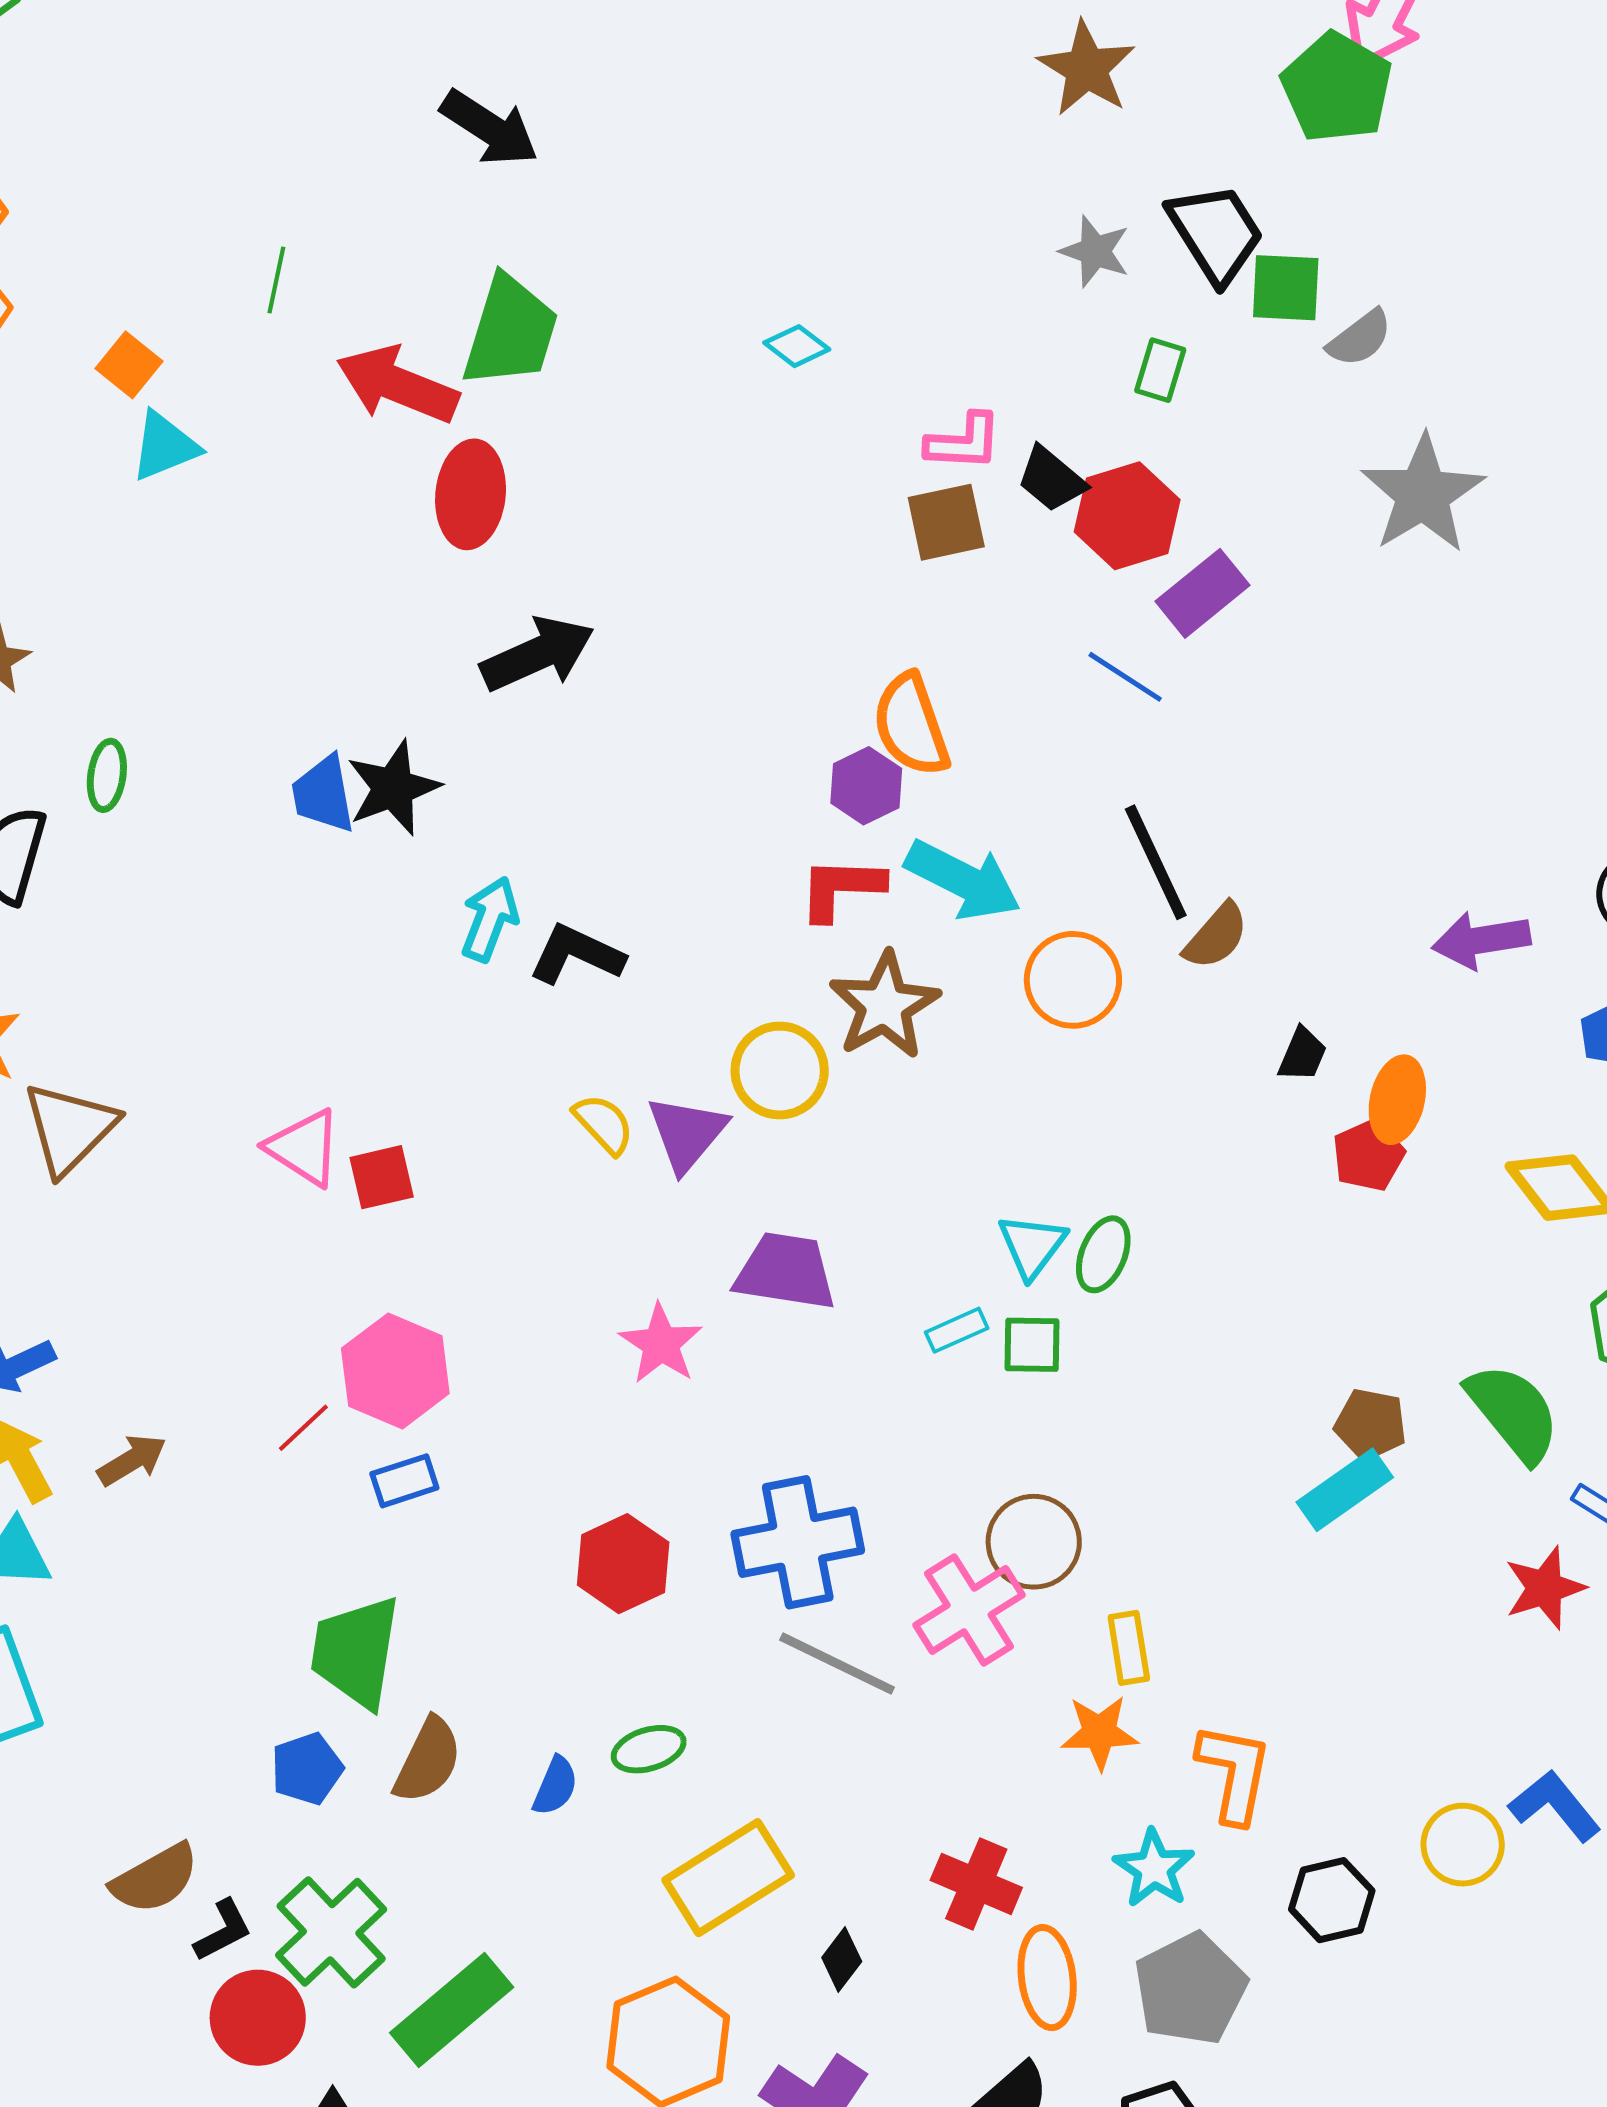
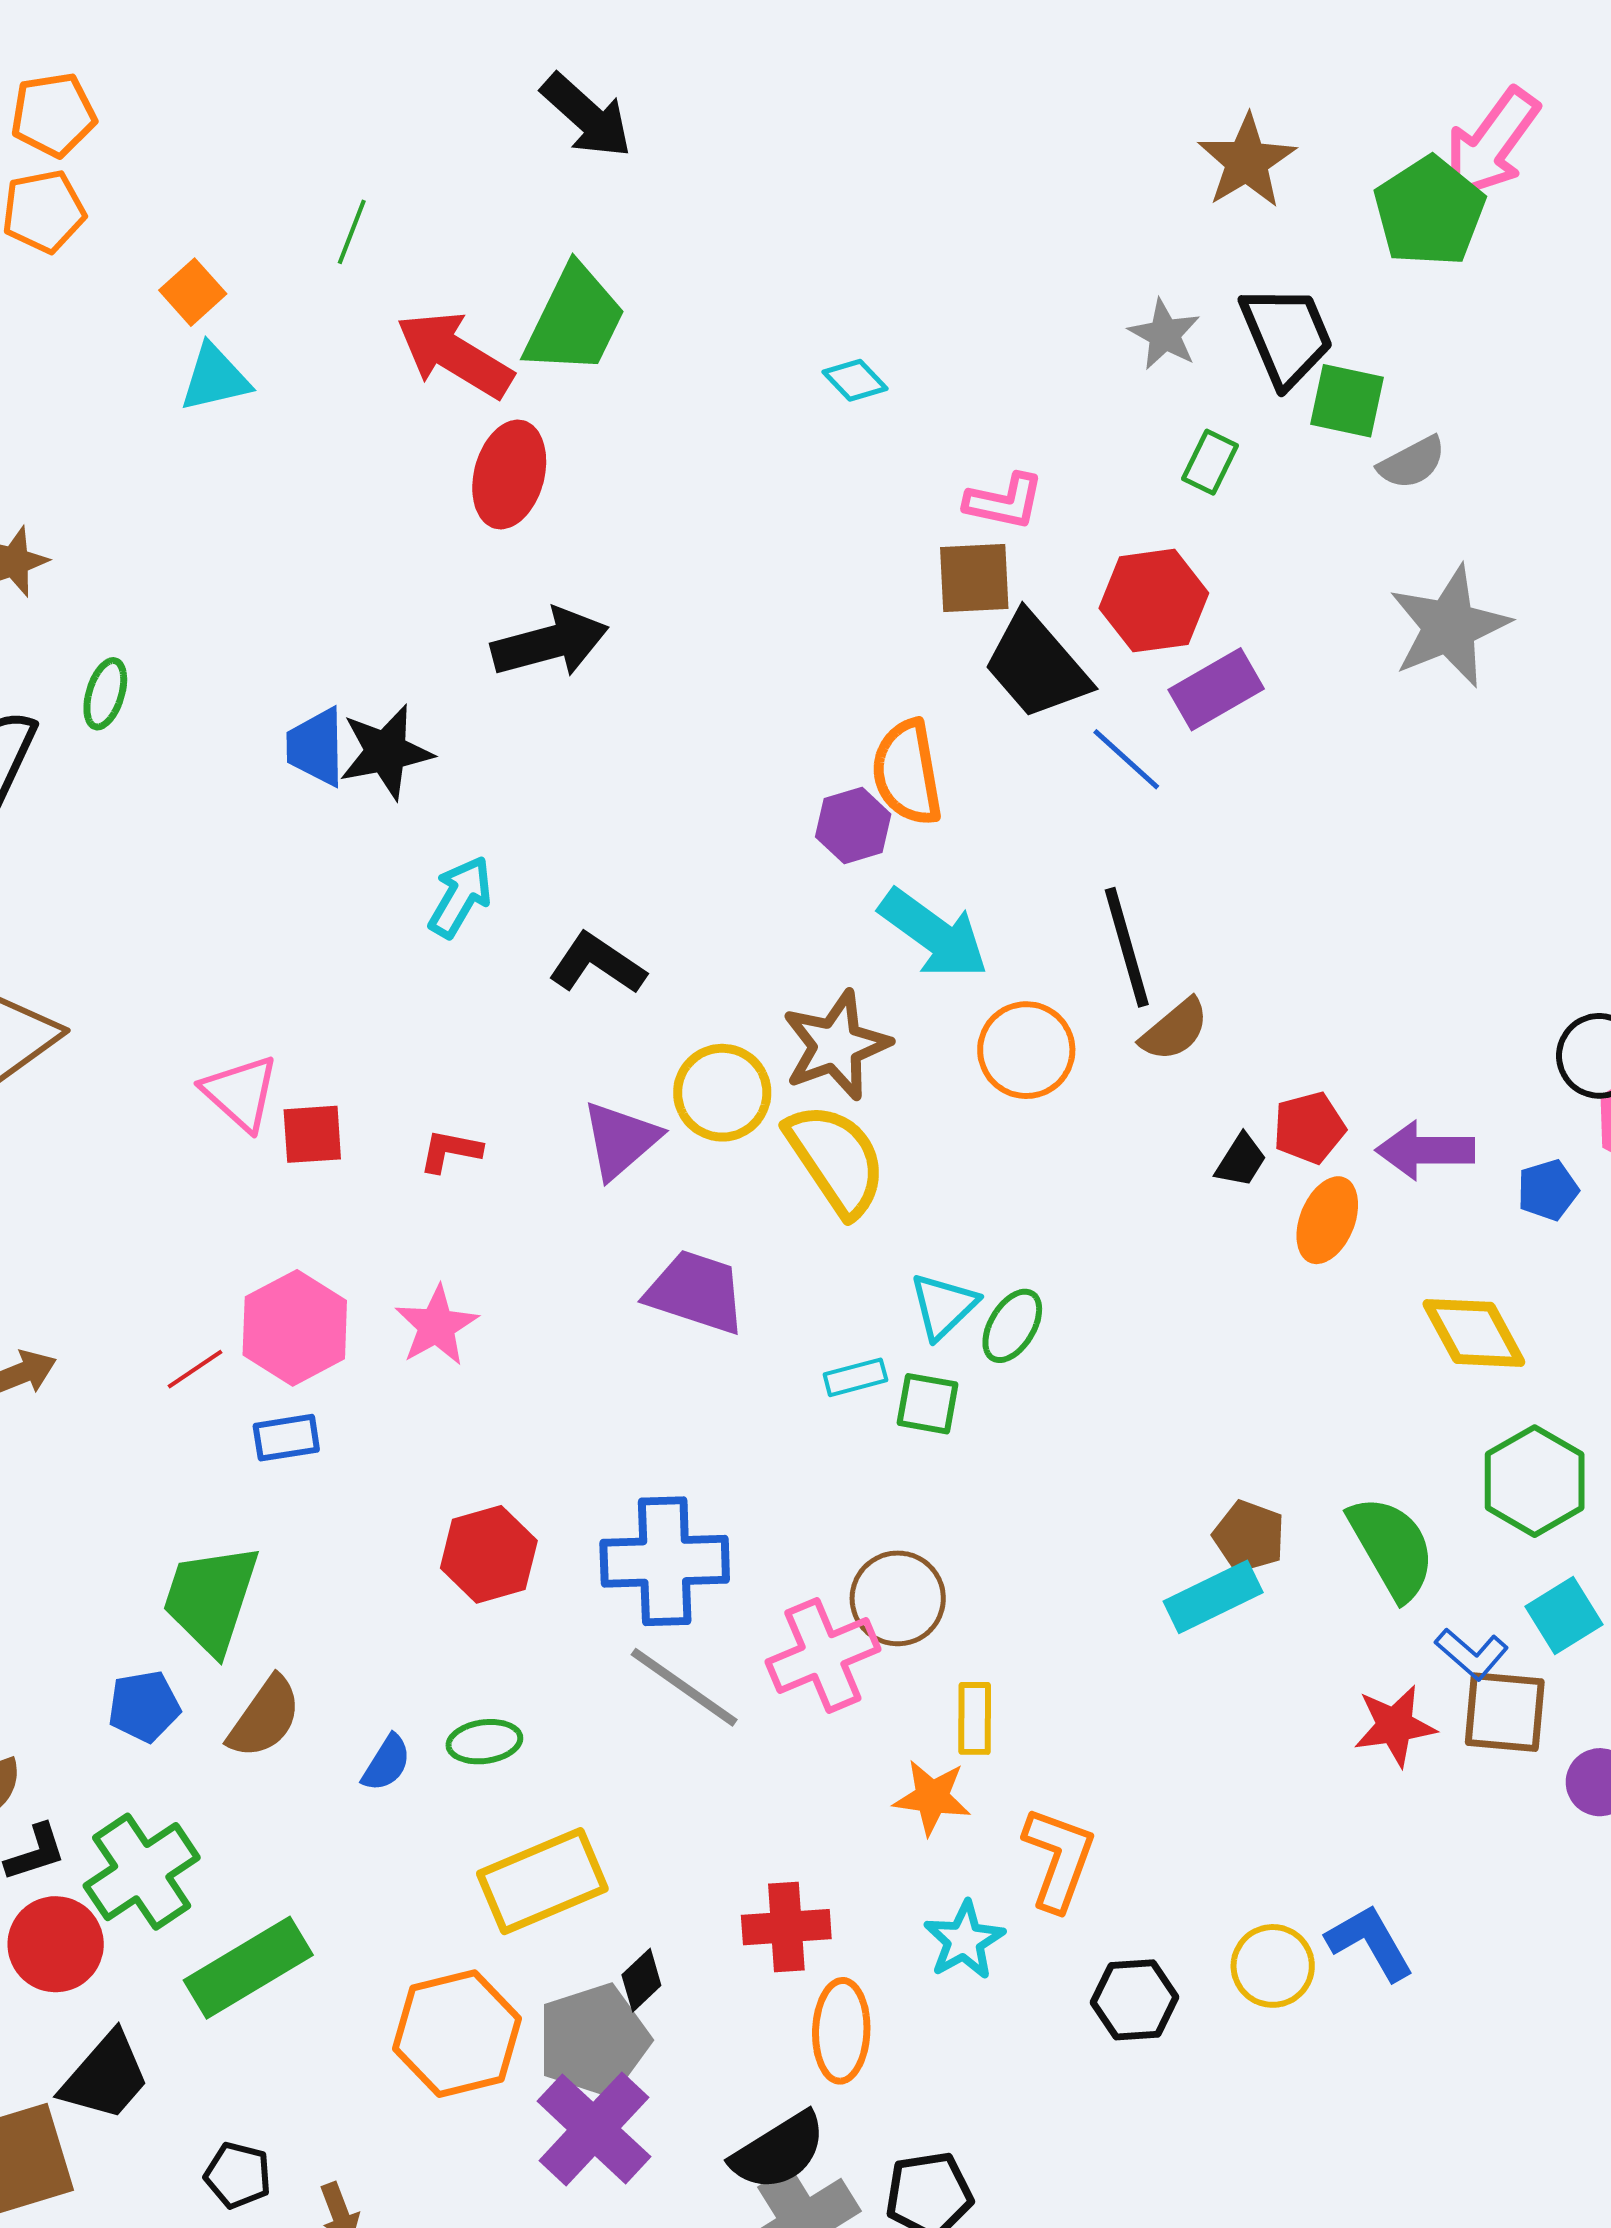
brown star: (1086, 68) -> (1247, 161), moved
black trapezoid: (1051, 479) -> (1037, 666), moved, size x1.6
red L-shape: (841, 888) -> (450, 1151), moved, size x0.7
purple arrow: (1481, 940) -> (1425, 1150), moved
black L-shape: (576, 954) -> (597, 964), moved
yellow semicircle: (604, 1124) -> (836, 1159), moved, size x1.8
red pentagon: (1368, 1155) -> (1309, 1128), moved
pink star: (661, 1344) -> (437, 1326), moved
red cross: (976, 1884) -> (786, 1927), turned -36
gray pentagon: (1190, 1989) -> (593, 2040), moved

